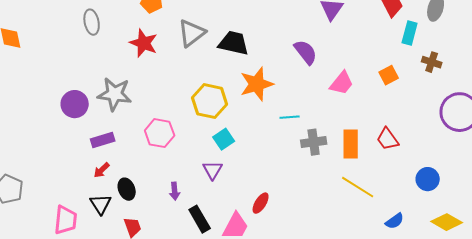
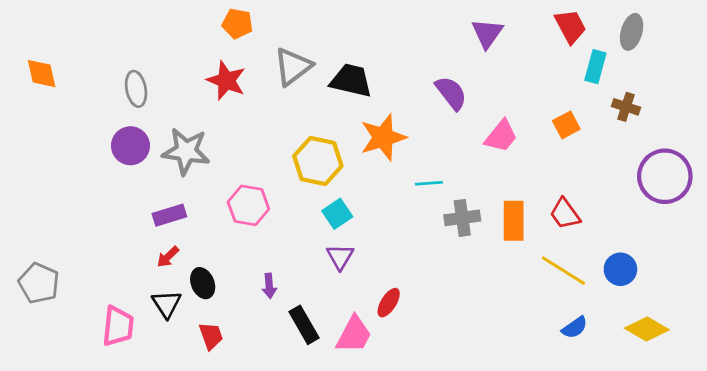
gray ellipse: (92, 22) -> (136, 89), moved
purple circle: (75, 104) -> (130, 146), moved
purple triangle: (213, 170) -> (340, 257), moved
yellow line: (358, 187) -> (564, 271), moved

